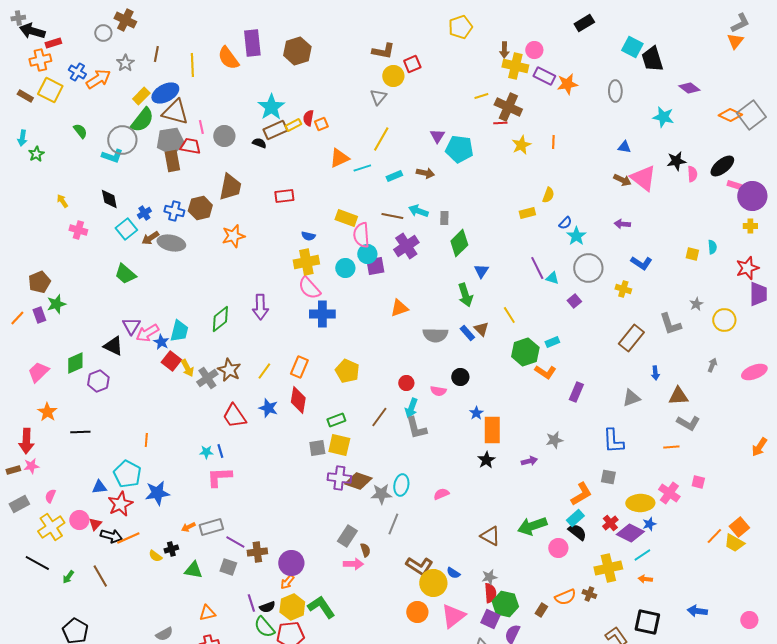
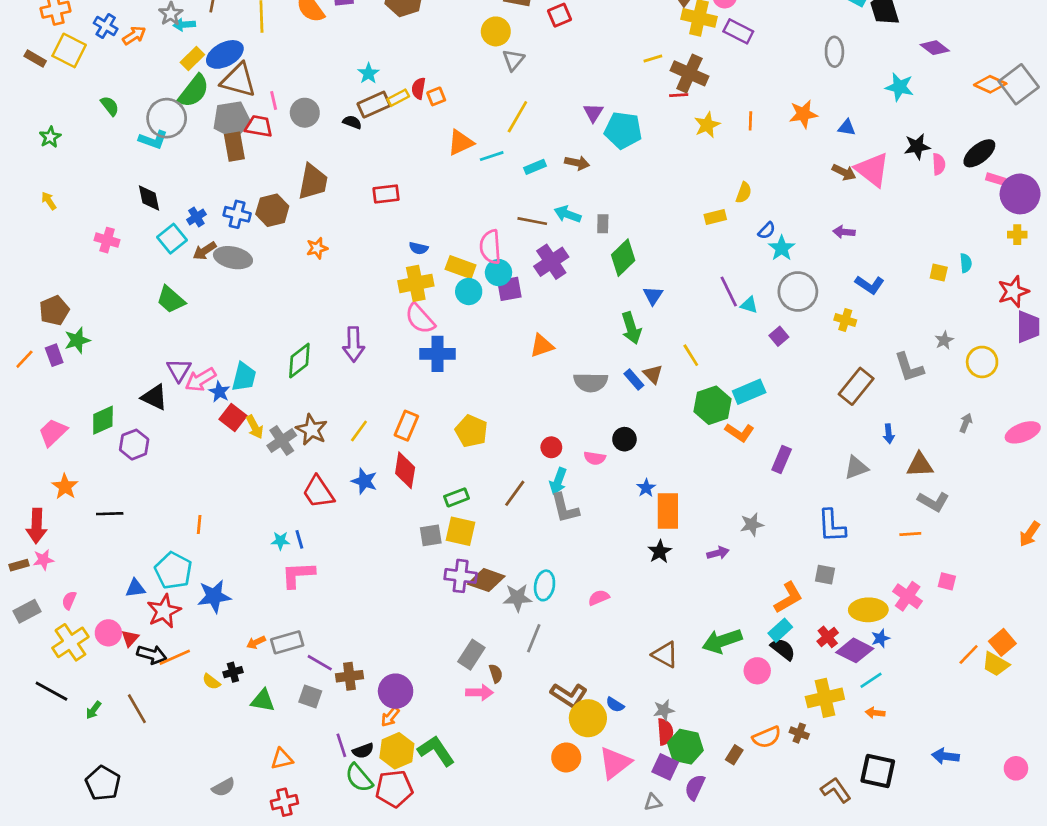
yellow circle: (393, 76) -> (496, 31), moved
orange arrow: (98, 79) -> (134, 35), size x0.7
orange star: (567, 84) -> (803, 114), moved
cyan star: (271, 107) -> (368, 73), size x0.6
cyan arrow: (22, 138) -> (184, 25), moved, turned 77
yellow arrow: (62, 201) -> (49, 201), moved
yellow rectangle: (346, 218) -> (461, 267), moved
orange star: (233, 236) -> (317, 248), size x0.7
cyan rectangle: (552, 342) -> (749, 392), size x1.6

